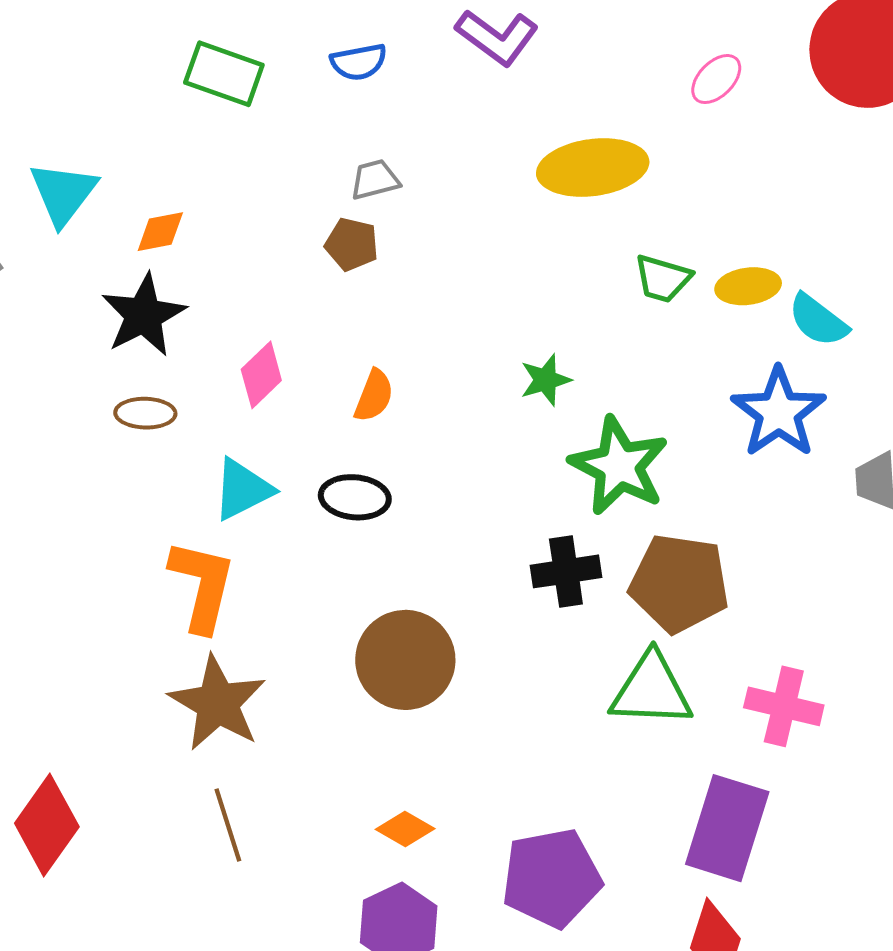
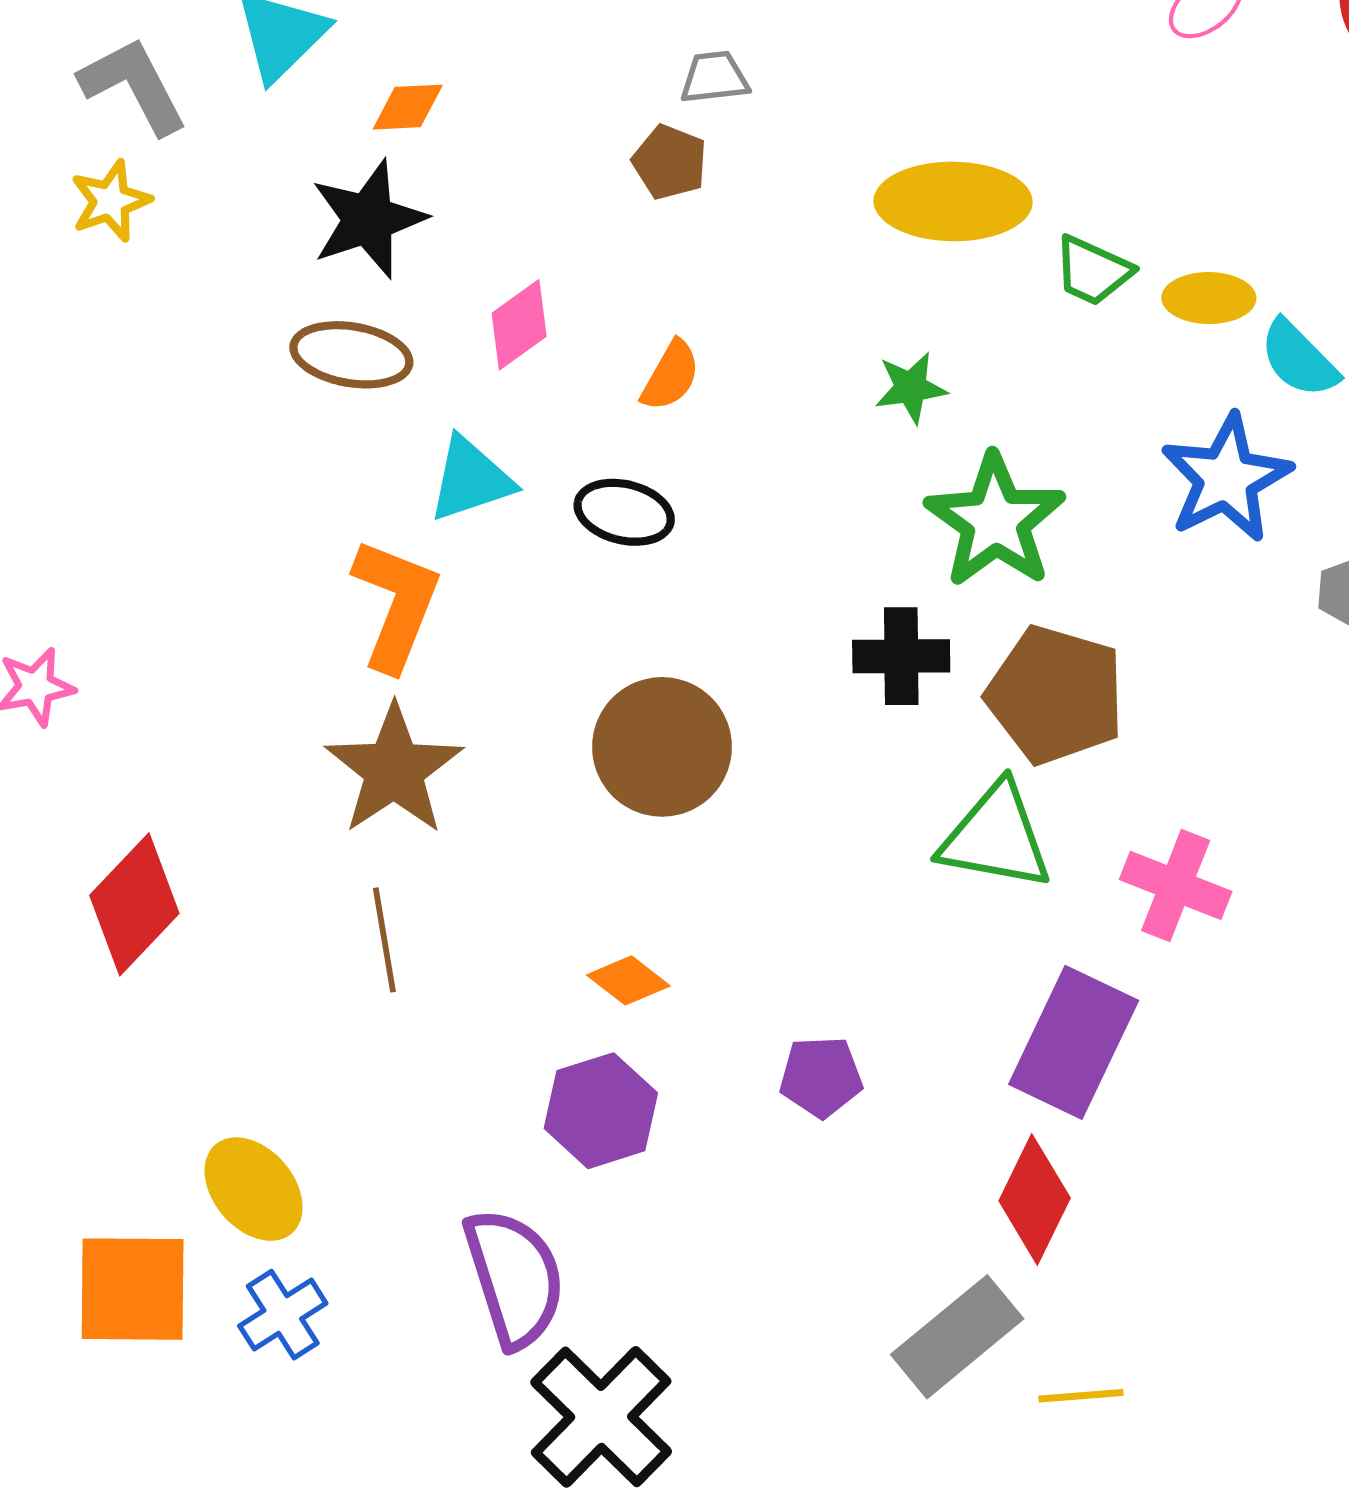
yellow ellipse: (593, 168) -> (953, 201), moved
brown ellipse: (145, 413) -> (351, 355), size x1.4
purple pentagon: (551, 878) -> (821, 1077), size x0.6

